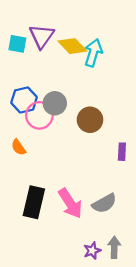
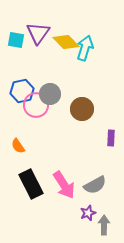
orange semicircle: (19, 147) -> (18, 146), moved
black rectangle: (34, 202) -> (31, 184), turned -40
purple star: (92, 251) -> (88, 213), moved

